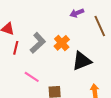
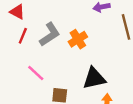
black triangle: (82, 61) -> (94, 78), moved

